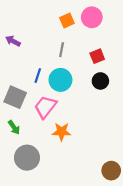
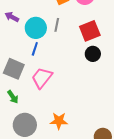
red square: (97, 56) -> (90, 31), size x1.5
cyan circle: (60, 80) -> (36, 28), moved
orange star: (62, 132) -> (59, 121), moved

